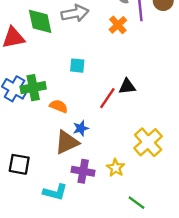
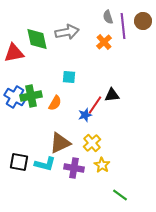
orange semicircle: (59, 106) -> (55, 103), moved, turned 98
blue star: (81, 128) -> (85, 115), moved
yellow cross: (148, 142) -> (92, 143), moved, size x0.7
cyan L-shape: (55, 192) -> (45, 164), moved

